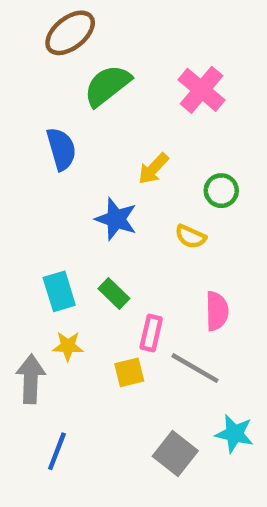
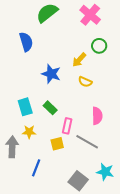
yellow arrow: (153, 169) -> (79, 60), moved
green circle: (221, 191) -> (99, 46), moved
blue line: (57, 451) -> (36, 168), moved

